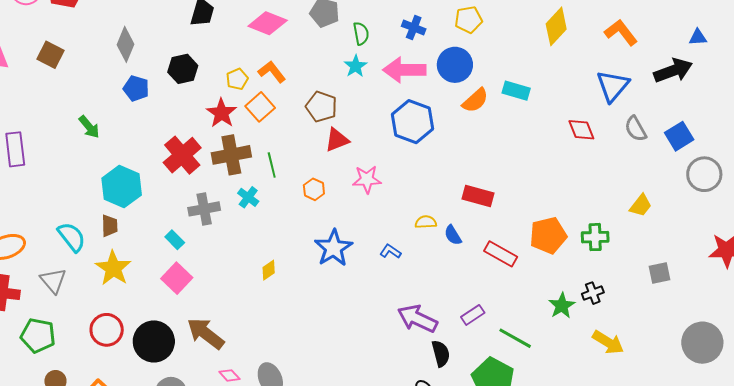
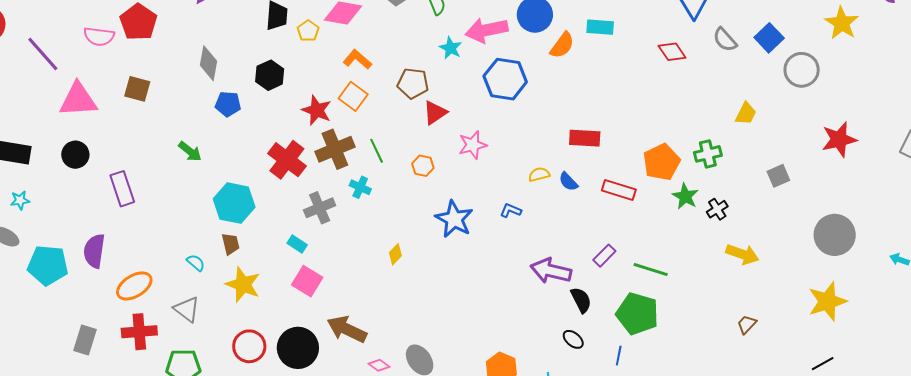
cyan star: (356, 66) -> (451, 48), moved
yellow pentagon: (237, 79) -> (308, 31), moved
cyan semicircle: (72, 237) -> (196, 263), size x0.6
green star: (562, 306) -> (685, 196), moved

